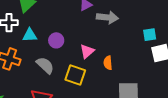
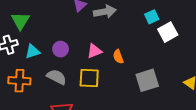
pink triangle: (87, 51) -> (94, 51), turned 35

